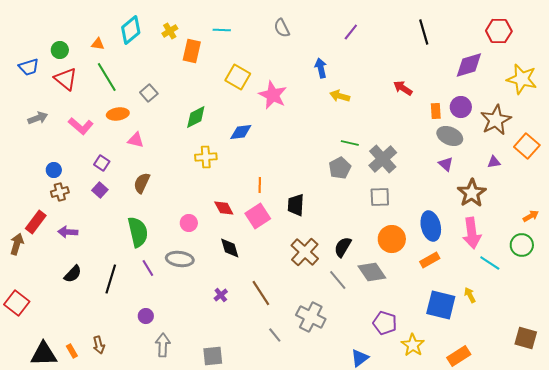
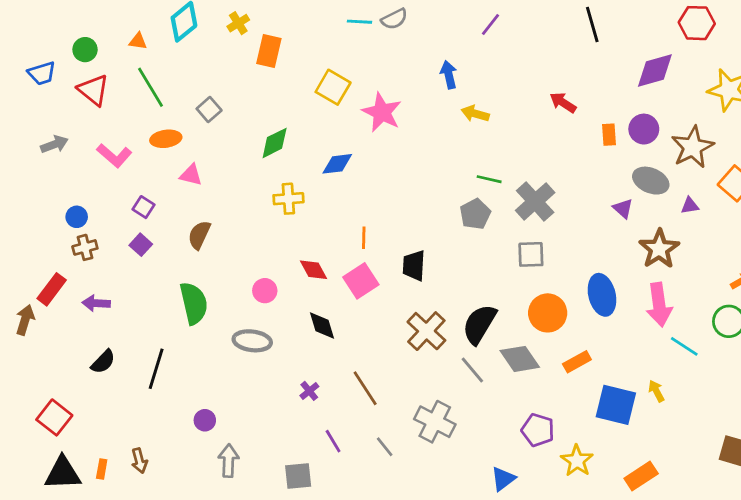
gray semicircle: (282, 28) -> (394, 19), turned -90
cyan line: (222, 30) -> (360, 22), moved
gray ellipse: (450, 136) -> (651, 181), moved
black semicircle: (343, 247) -> (479, 324), size x1.4
orange rectangle: (430, 260) -> (577, 362), moved
purple line: (148, 268) -> (333, 441), moved
red square: (17, 303) -> (54, 417), moved
orange rectangle: (72, 351) -> (102, 469), turned 40

